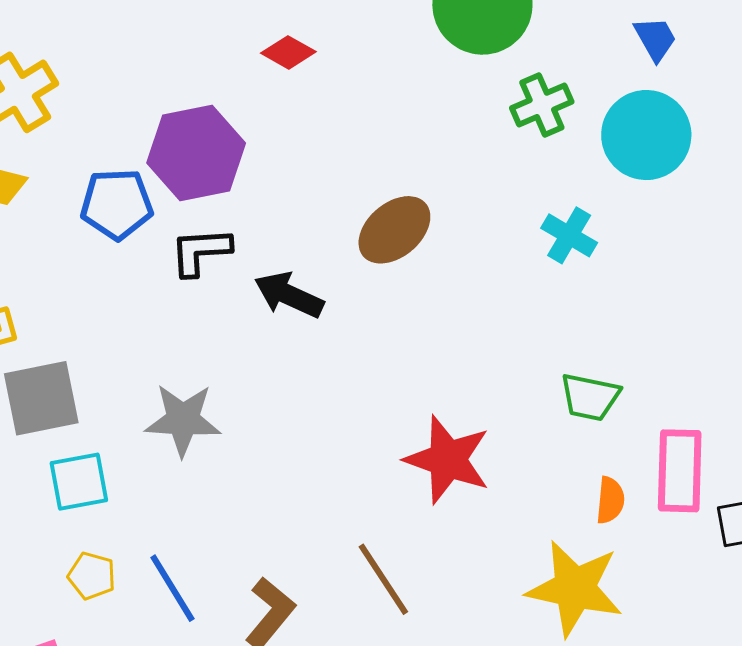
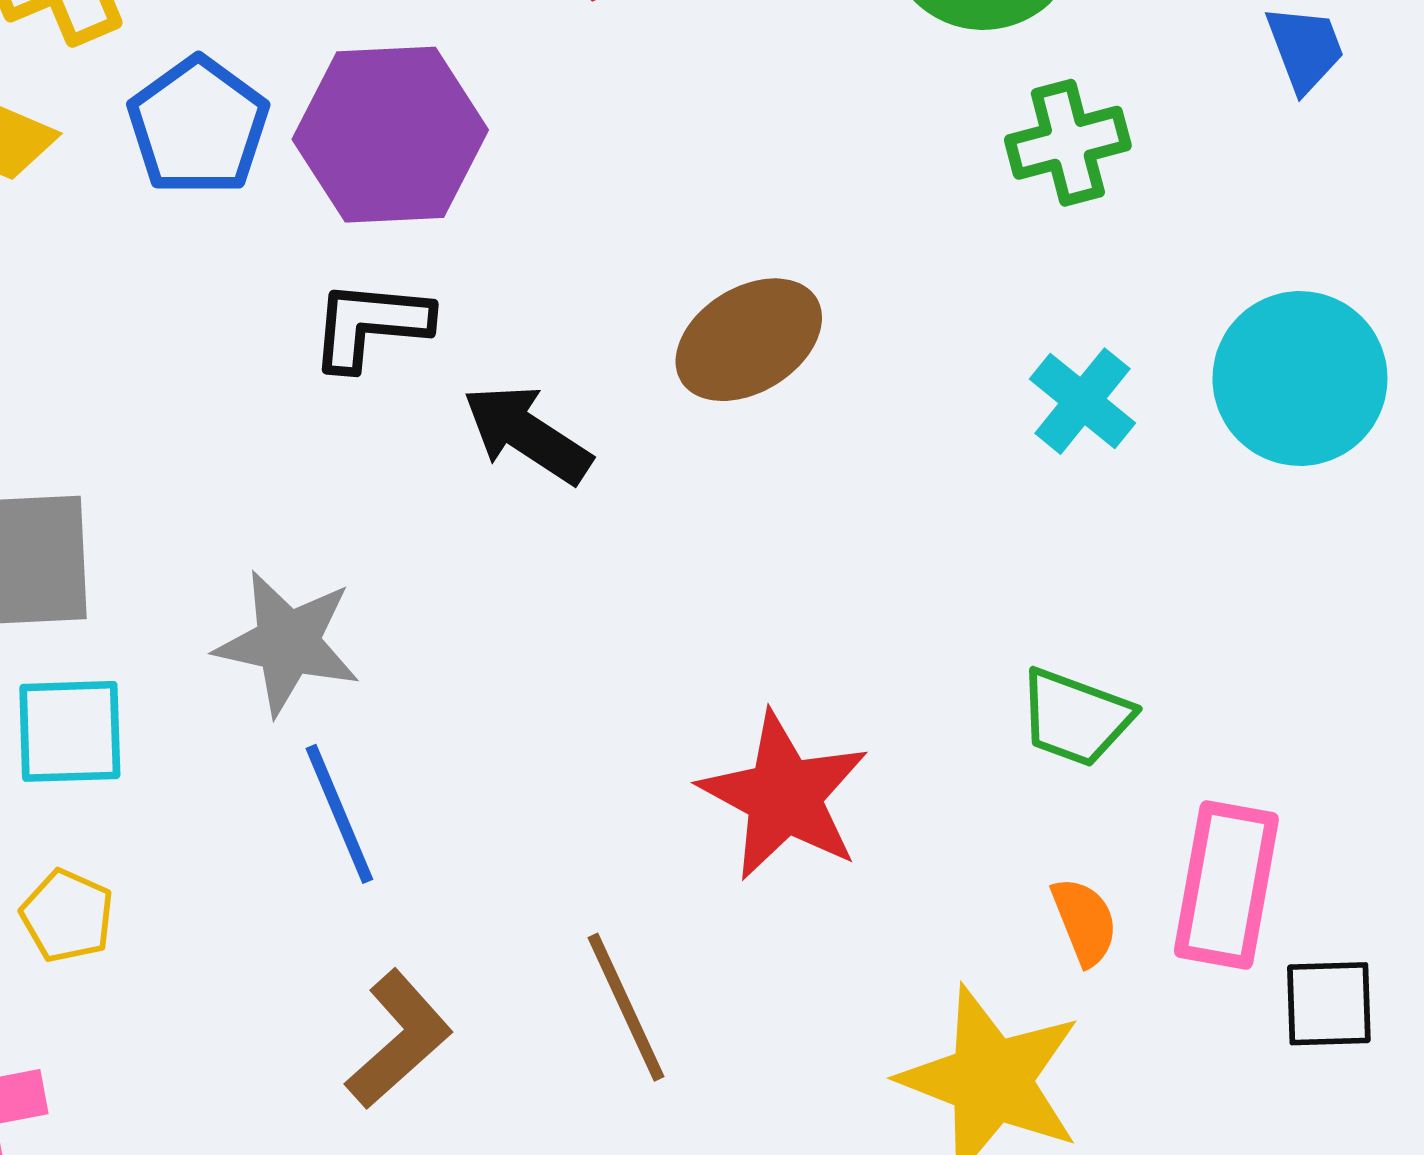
cyan circle: (646, 135) -> (1300, 378), moved
blue pentagon: (117, 204) -> (198, 126), moved, turned 30
orange semicircle: (610, 500) -> (1085, 921), turned -36
blue line: (172, 588) -> (339, 814), moved

